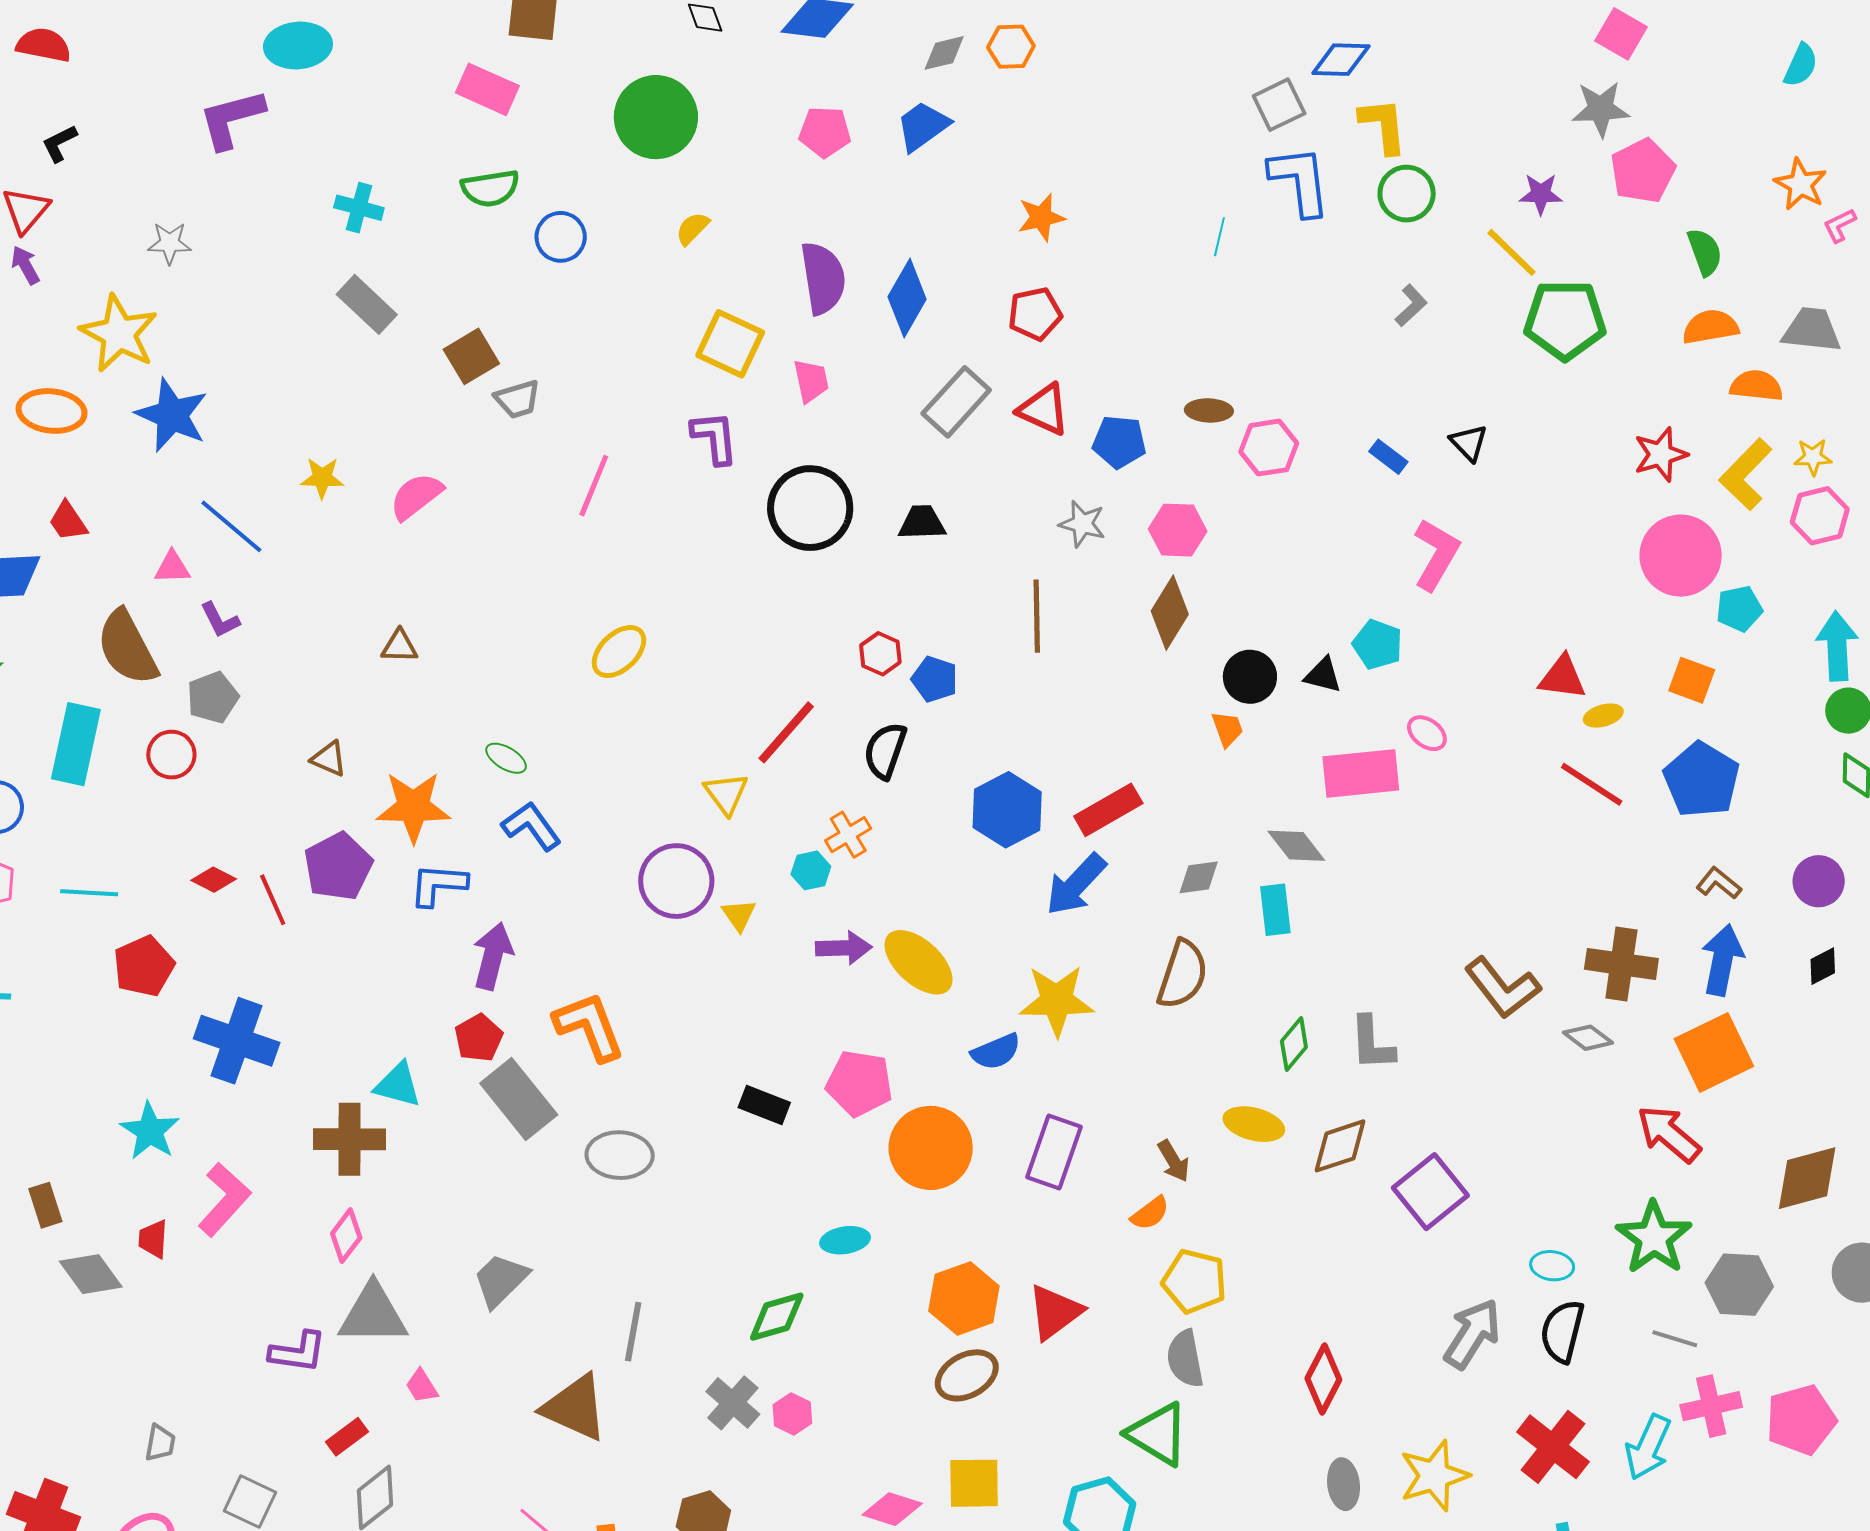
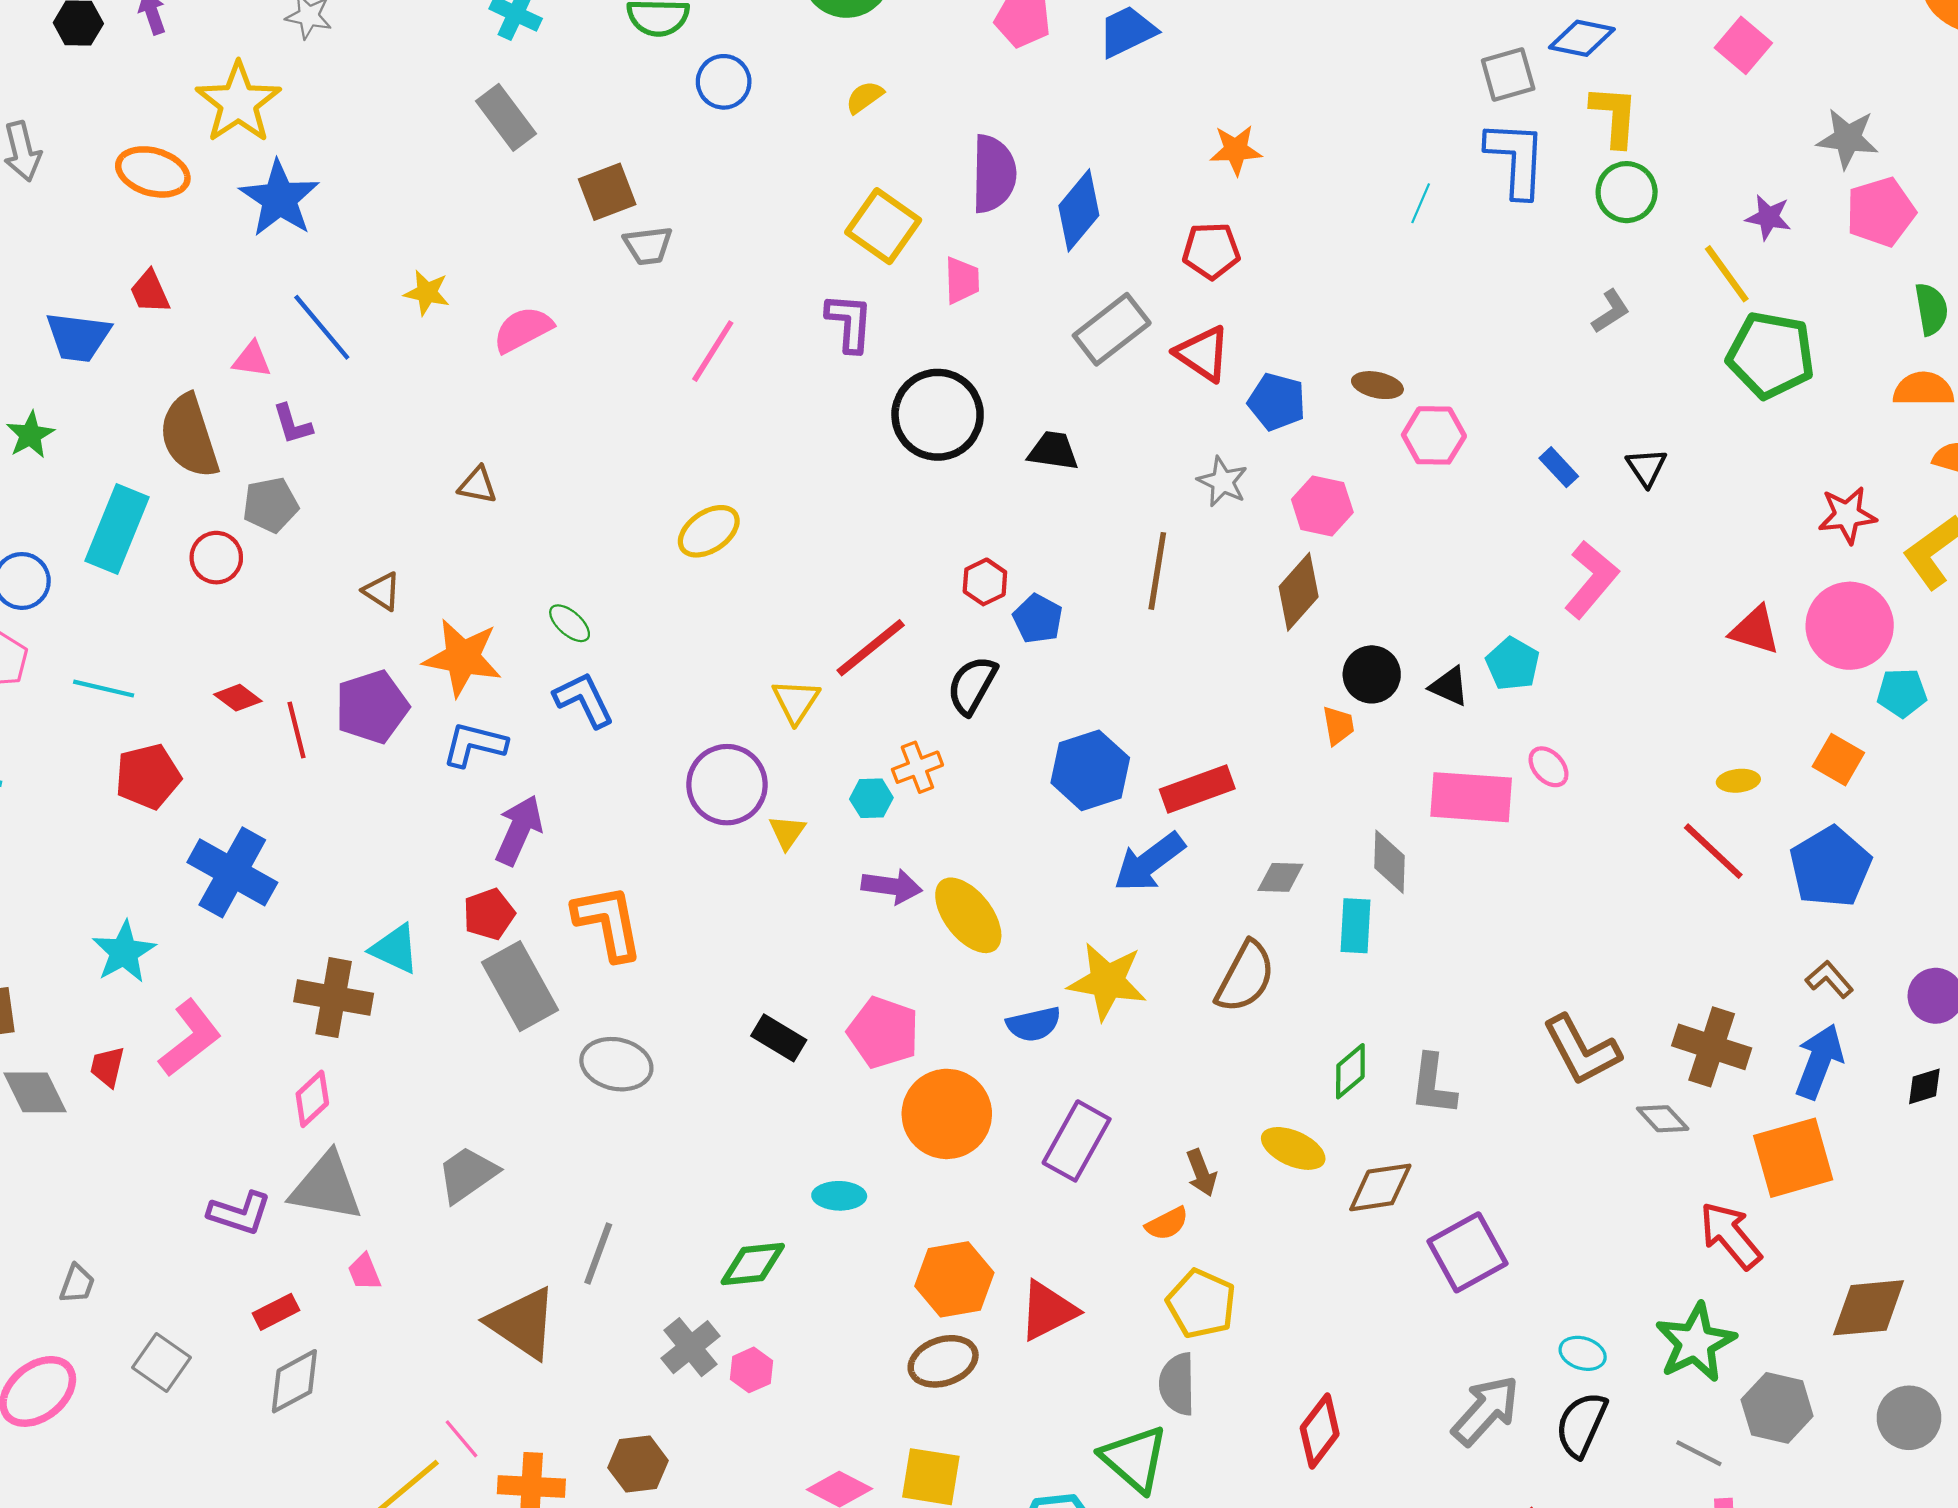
pink square: (1621, 34) -> (1743, 45), moved
red triangle: (1562, 677) -> (1755, 630), moved
gray diamond: (1296, 846) -> (1389, 862), turned 30

